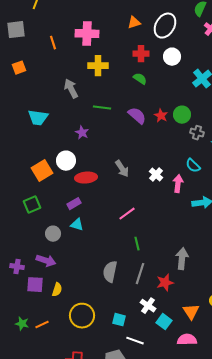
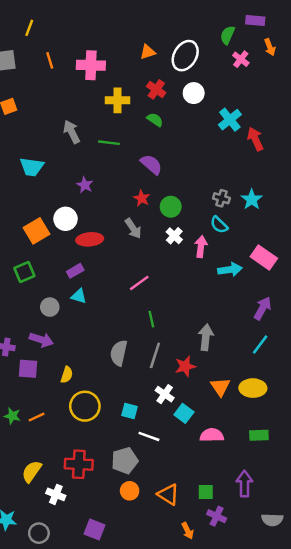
orange line: (53, 43) -> (50, 60), moved
red cross: (141, 54) -> (156, 89), turned 35
yellow cross: (98, 66) -> (117, 100), moved
green line: (102, 108) -> (109, 143), moved
green circle: (182, 115) -> (171, 207), moved
red star: (161, 116) -> (142, 198), moved
gray cross: (197, 133) -> (221, 198), moved
yellow semicircle: (57, 290) -> (67, 375), moved
orange triangle: (191, 312) -> (220, 387), moved

